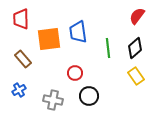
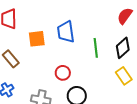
orange square: (49, 39) -> (37, 39), size x0.7

